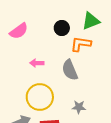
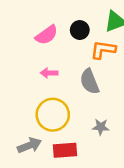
pink semicircle: (19, 31) -> (47, 35), moved

